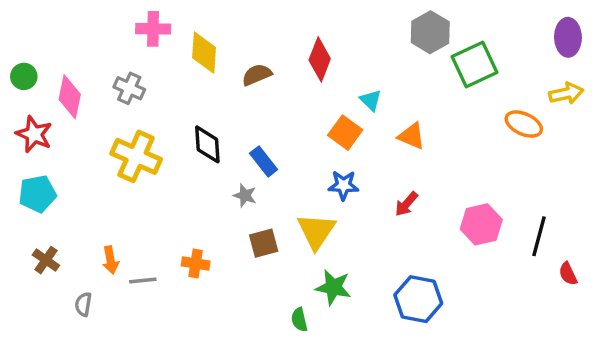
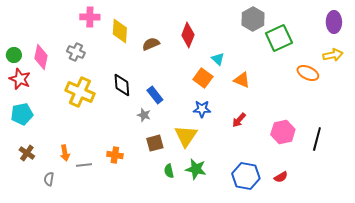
green circle: (24, 76) -> (14, 55), moved
red semicircle: (568, 274) -> (281, 177), moved, turned -96
green semicircle: (299, 320) -> (169, 171), moved

